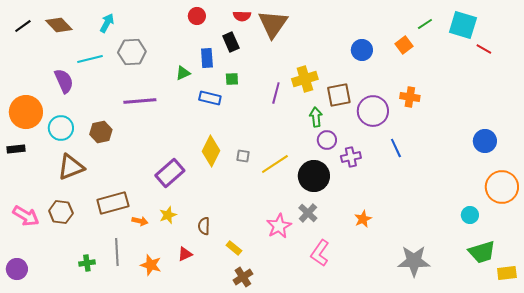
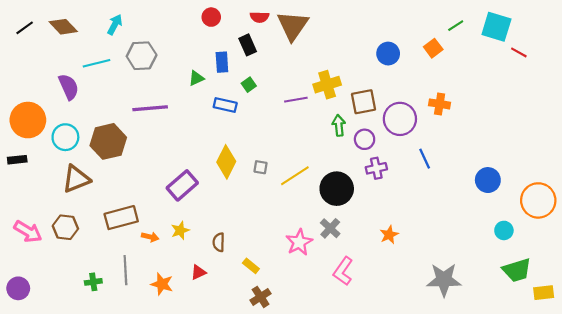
green square: (232, 79) -> (249, 85), turned -32
purple line: (276, 93) -> (296, 100), turned 65
brown hexagon: (101, 132) -> (108, 141), size x1.5
purple circle: (327, 140) -> (365, 139), moved
blue circle: (485, 141) -> (488, 180), moved

